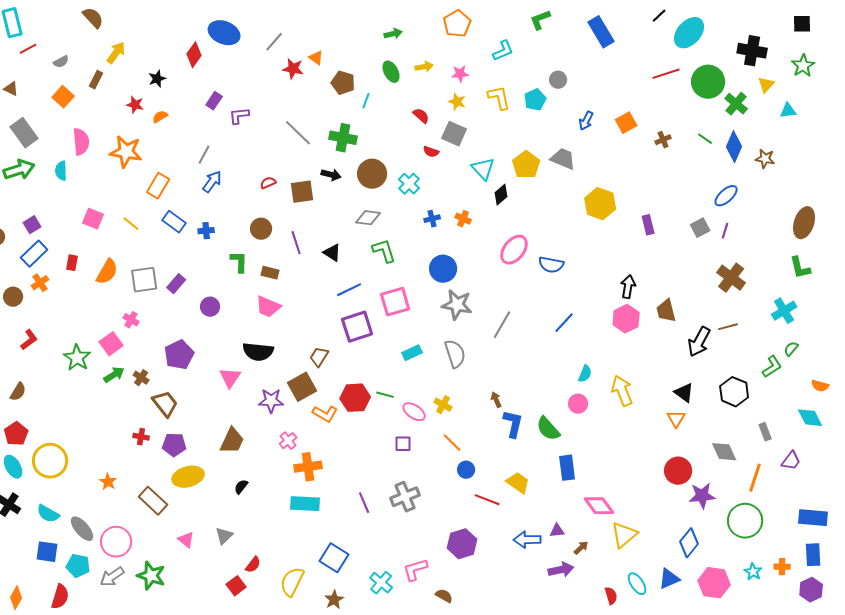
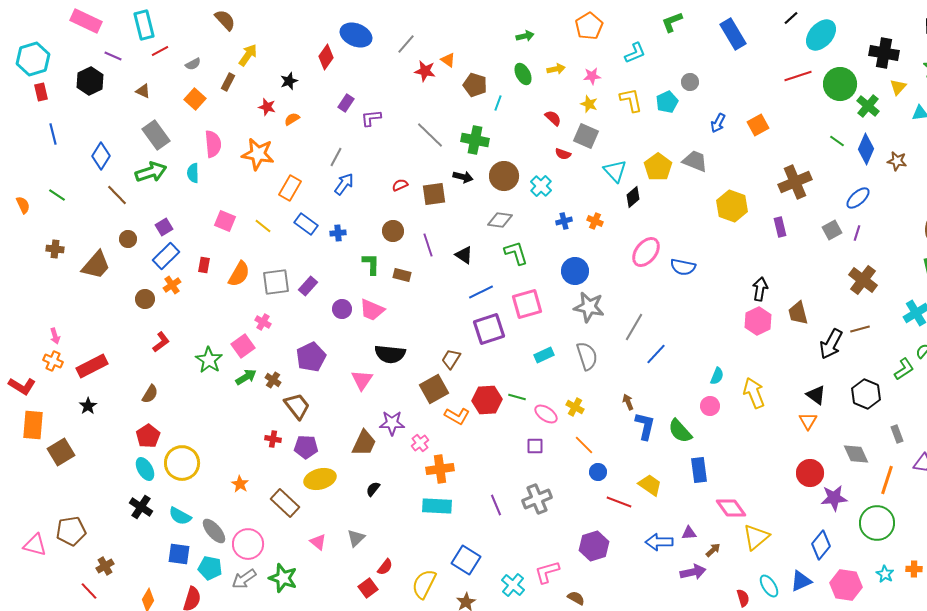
brown cross: (663, 140) -> (795, 182), moved, size x2.0
pink trapezoid: (268, 307) -> (372, 310), moved
blue line: (564, 323) -> (656, 354), moved
purple star: (271, 401) -> (392, 423), moved

